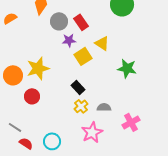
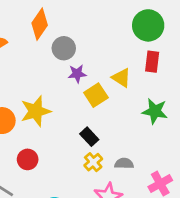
red rectangle: (81, 22) -> (152, 62), moved, turned 42
red circle: (32, 96) -> (28, 159), moved

